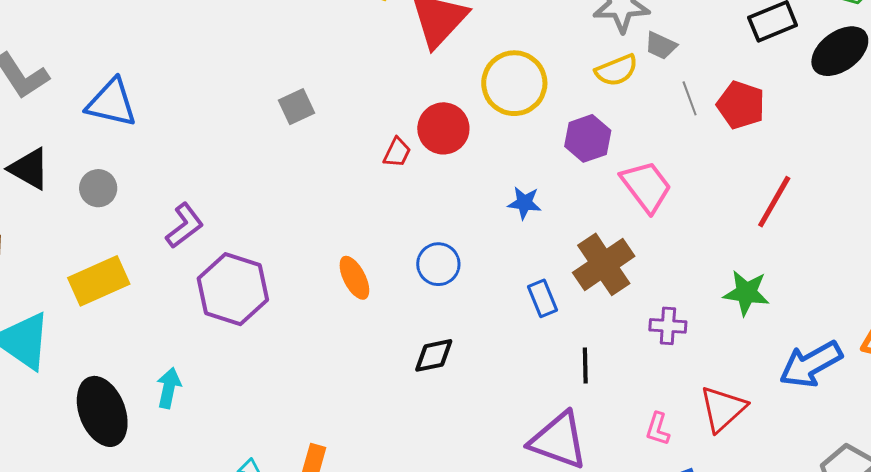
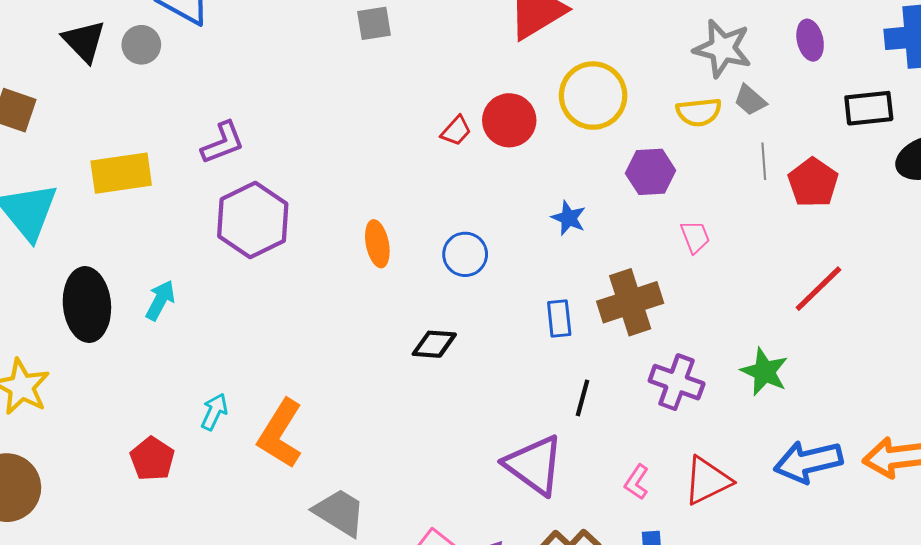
gray square: (297, 107) -> (374, 23), moved
pink trapezoid: (646, 186) -> (695, 237), size x0.6
gray circle: (98, 188) -> (141, 45), moved
purple cross: (668, 326) -> (677, 382), size x1.4

